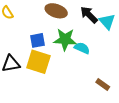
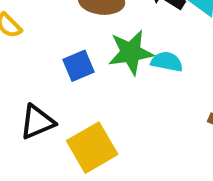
yellow square: (38, 62) -> (92, 148), moved, turned -35

